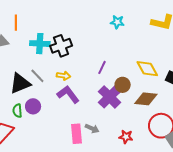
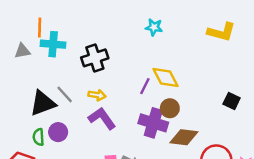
cyan star: (117, 22) -> (154, 27), moved
cyan cross: (40, 44) -> (53, 44), moved
yellow diamond: (147, 69) -> (166, 77), moved
purple cross: (110, 97) -> (153, 123), turned -30
brown diamond: (146, 99) -> (184, 137), moved

